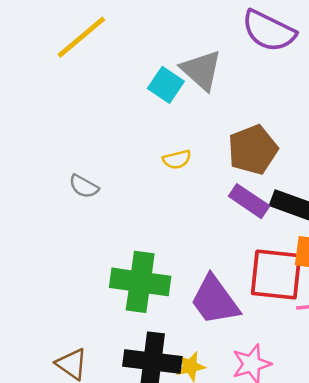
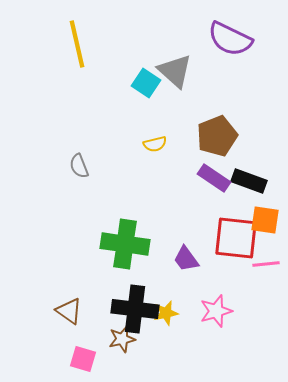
yellow line: (81, 37) -> (77, 44), turned -63
gray semicircle: (84, 186) -> (79, 166), turned 40
purple trapezoid: (215, 300) -> (186, 259), size x0.6

